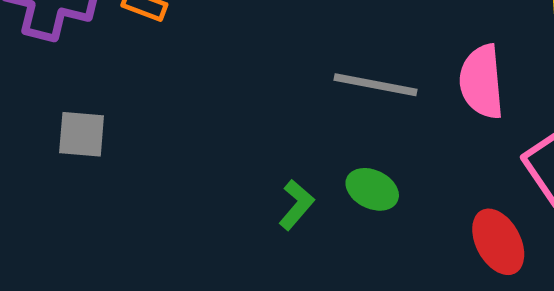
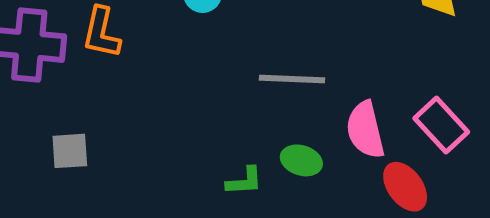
pink semicircle: (482, 82) -> (365, 130), moved
green L-shape: (296, 205) -> (244, 181), turned 54

